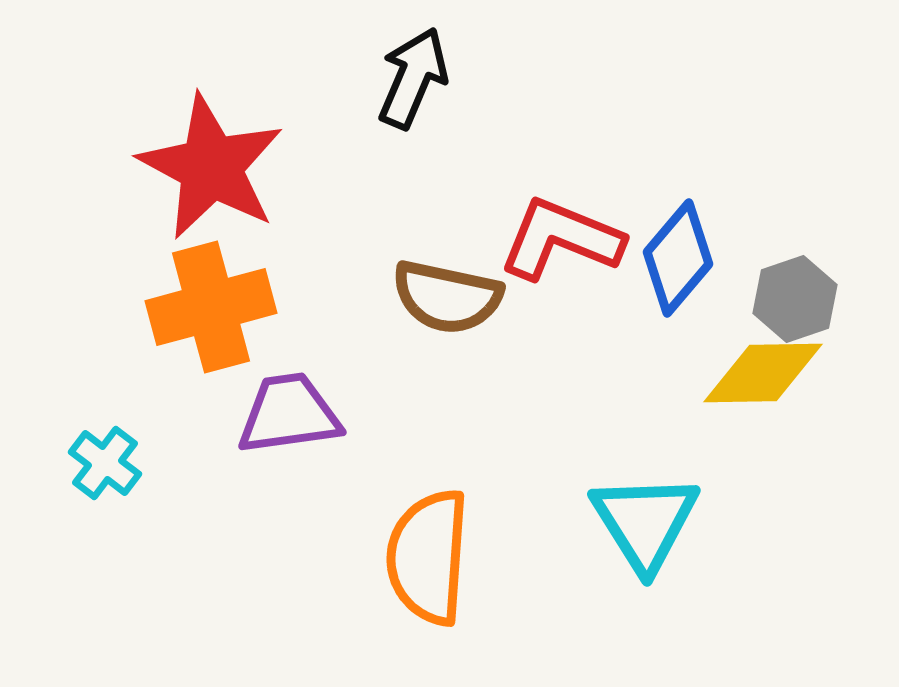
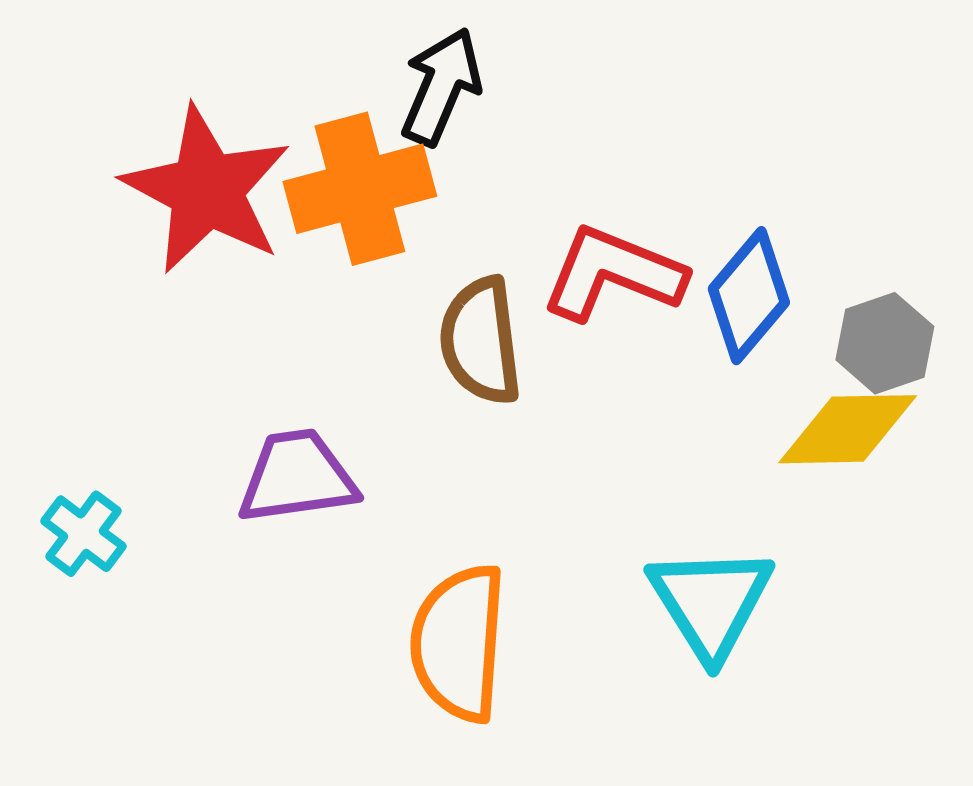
brown semicircle: (447, 297) -> (481, 341), turned 71
orange cross: (211, 307) -> (360, 189), moved

